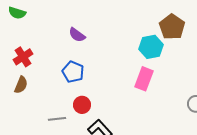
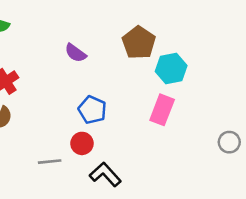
brown pentagon: (172, 27) -> (139, 43), moved
blue pentagon: (73, 72) -> (92, 110), moved

